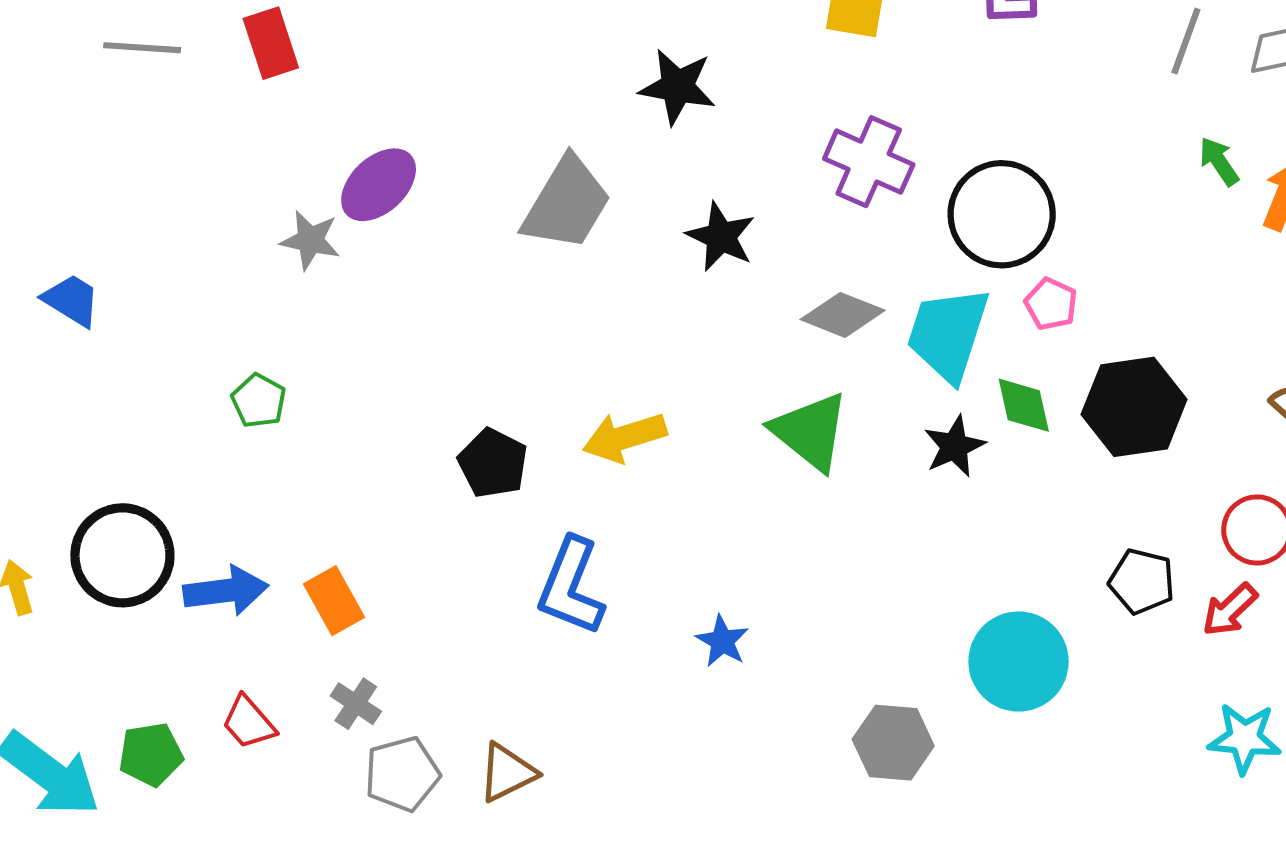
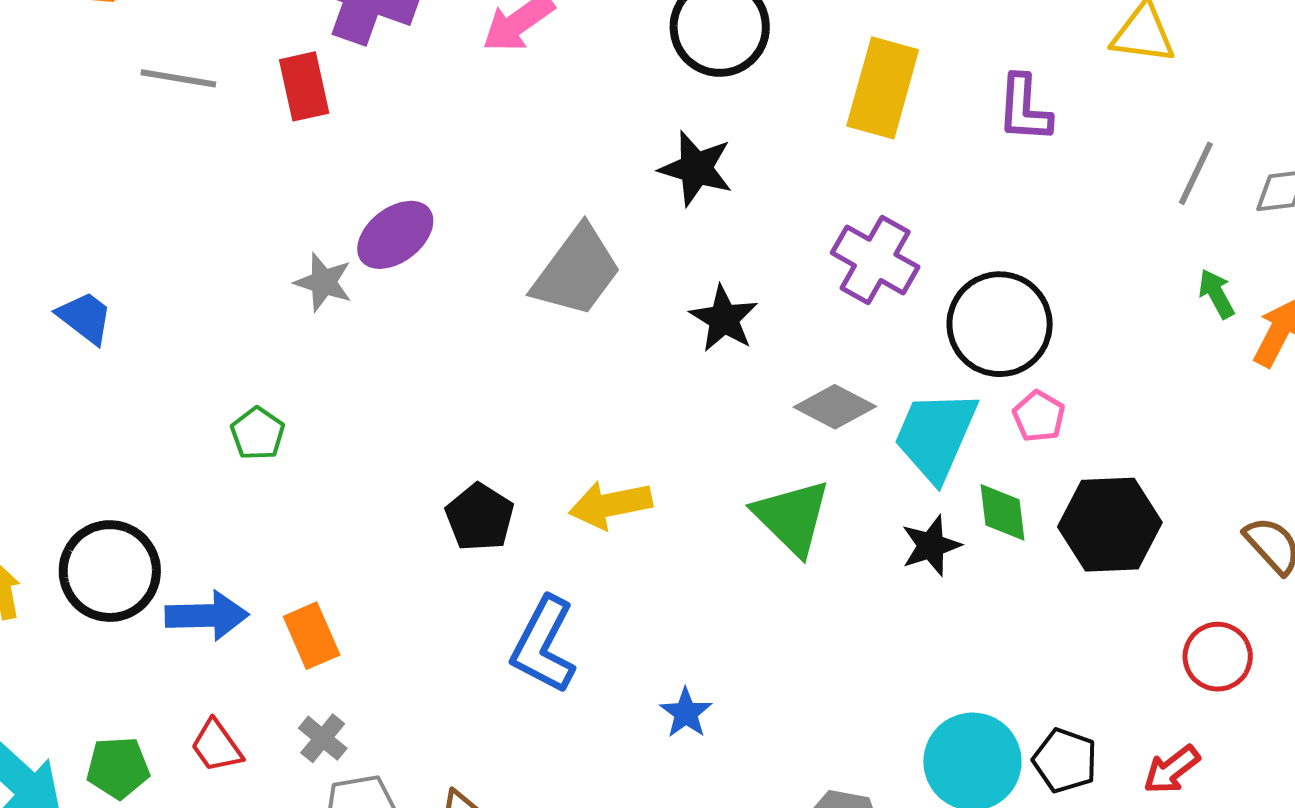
black pentagon: (1142, 581) -> (1065, 760), moved
red arrow: (1230, 610) -> (1172, 770), moved

